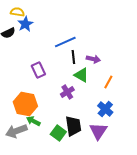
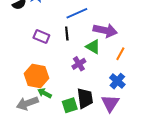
black line: (73, 57) -> (67, 33), moved
purple arrow: (93, 59) -> (105, 30), size x1.6
purple rectangle: (38, 70) -> (41, 37), moved, turned -42
green square: (58, 133) -> (70, 105), turned 35

